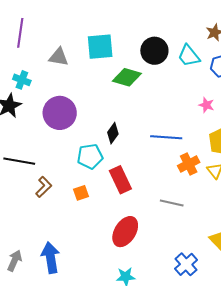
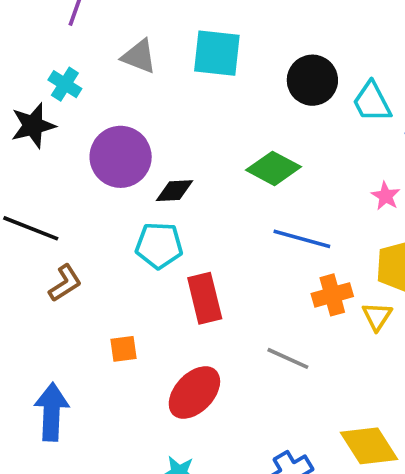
green diamond: (127, 77) -> (274, 168), moved
black diamond: (113, 133) -> (175, 191), moved, turned 40
orange square: (81, 193) -> (124, 349), moved

